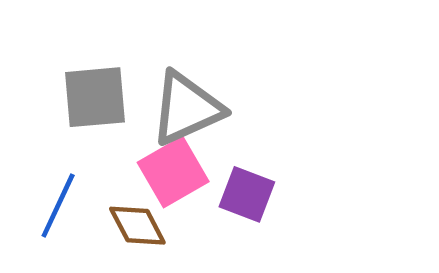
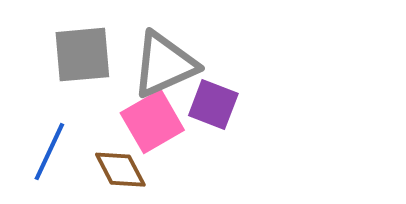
purple square: (247, 194) -> (213, 105), moved

